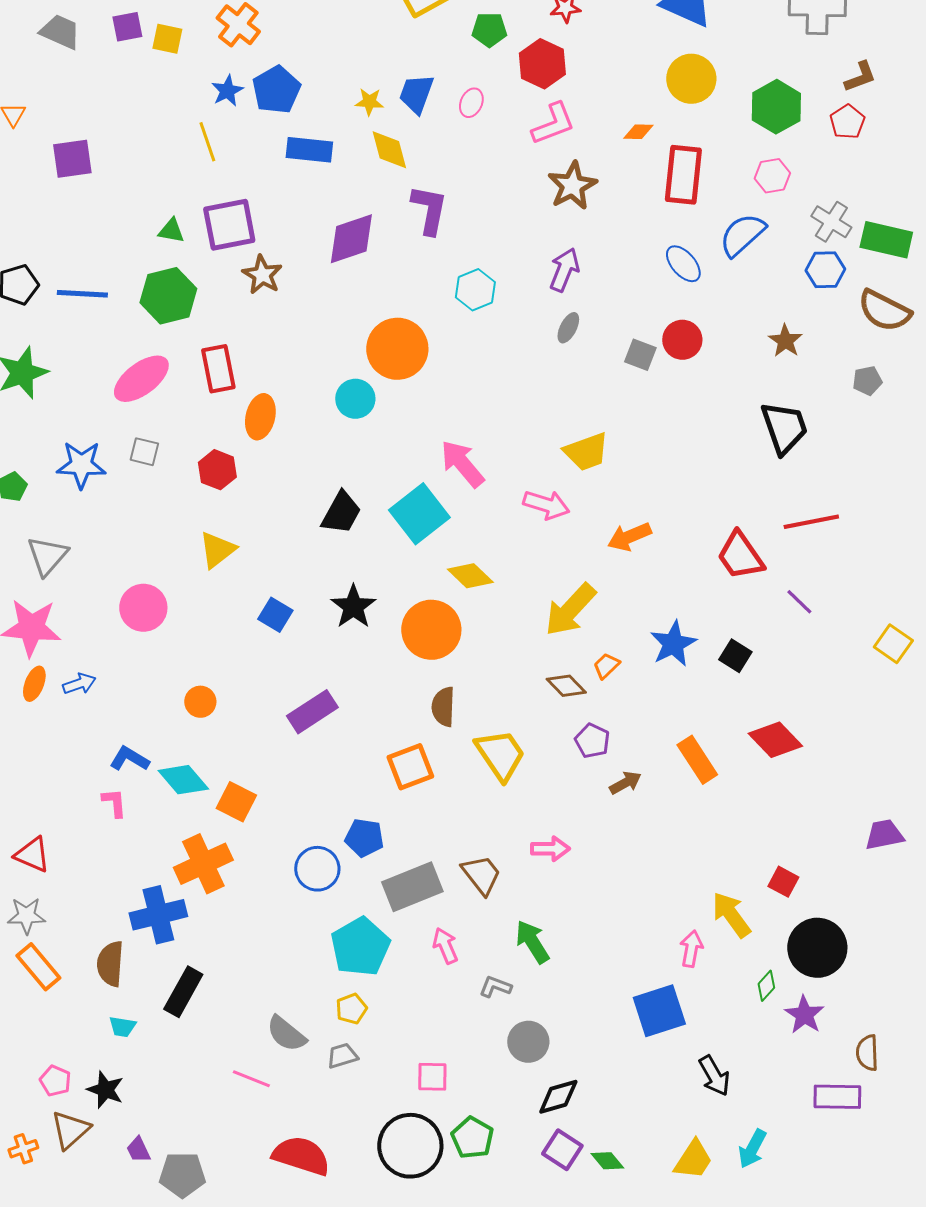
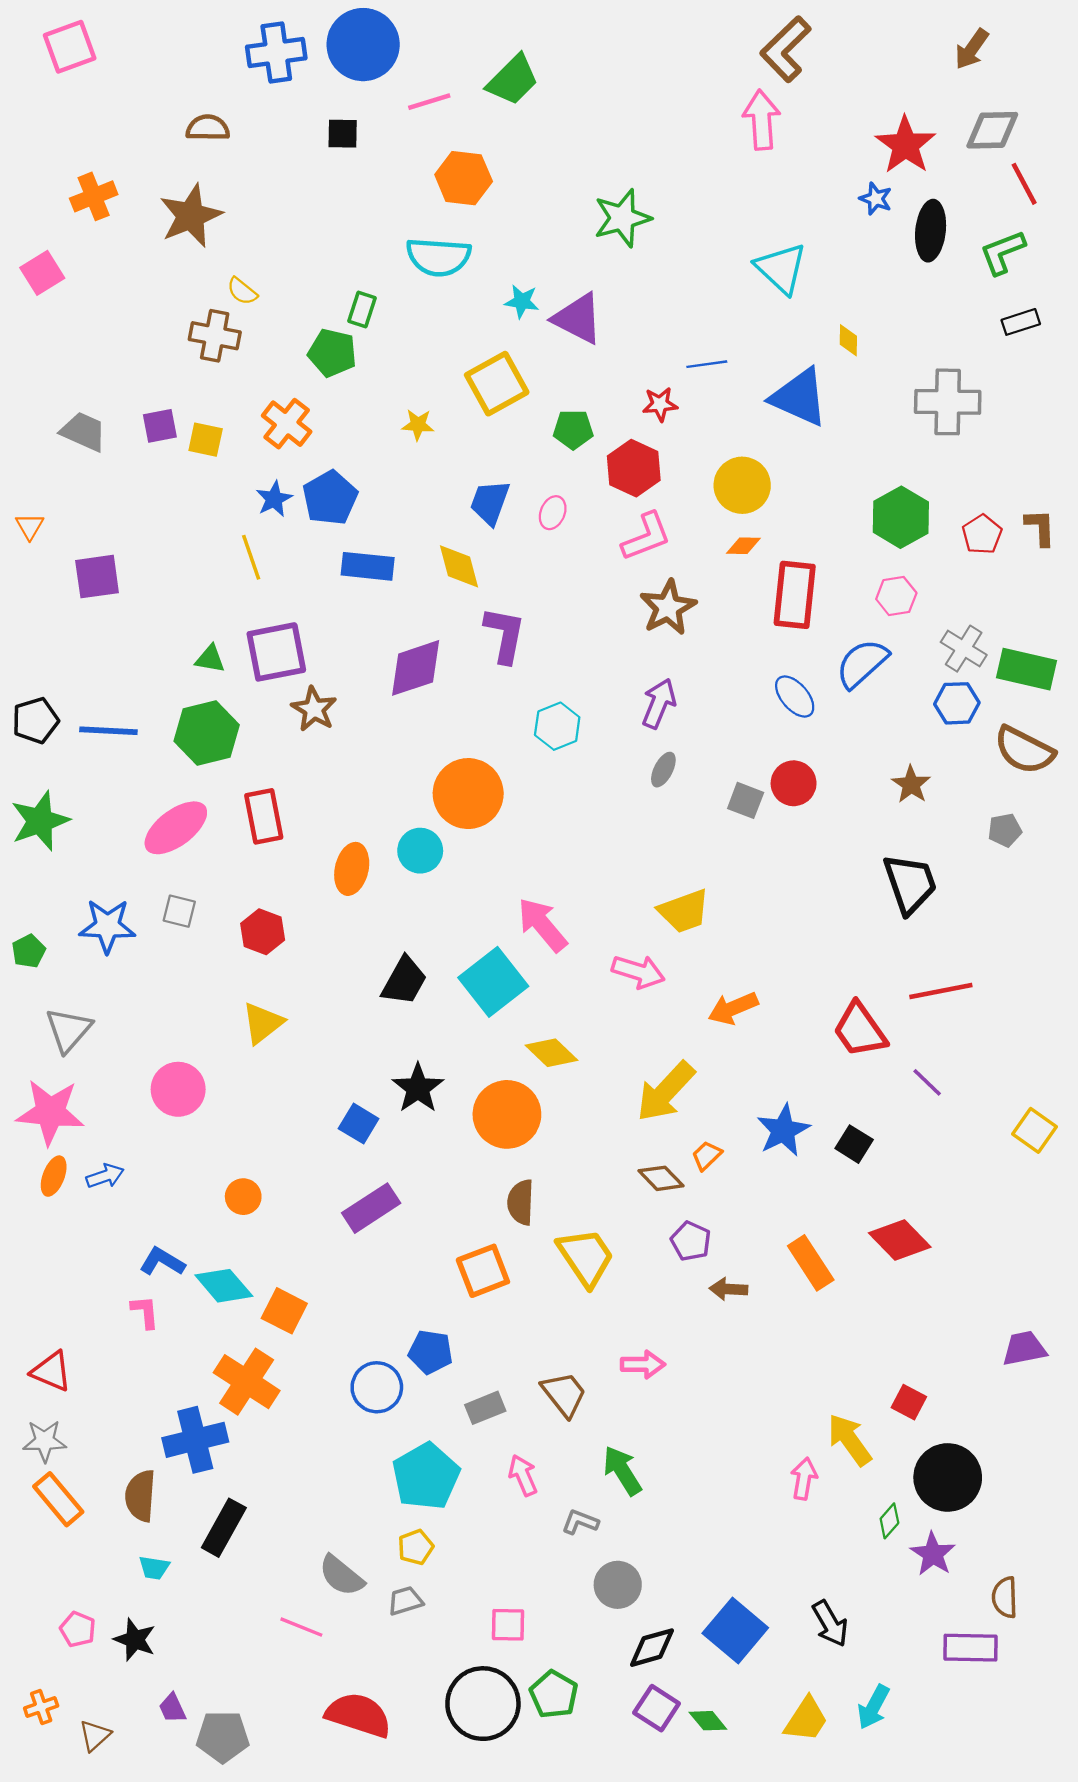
brown L-shape: (860, 77) -> (1040, 528), moved, turned -72
yellow circle: (691, 79) -> (742, 485), moved
yellow star: (369, 102) -> (418, 425), moved
orange ellipse: (260, 417) -> (352, 869), moved
blue square: (275, 615) -> (359, 1124), moved
brown arrow: (625, 783) -> (728, 1289), turned -148
orange cross: (203, 864) -> (247, 1382), turned -32
gray rectangle: (412, 887) -> (485, 1408), size x0.6
blue square: (659, 1011) -> (735, 1630), moved, turned -32
brown triangle: (70, 1130) -> (95, 1736), moved, size x0.7

